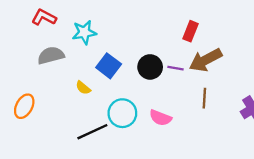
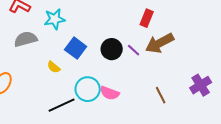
purple line: (176, 68) -> (134, 50), turned 32
brown line: (204, 98) -> (161, 95), moved, turned -30
pink semicircle: (160, 118) -> (110, 93), moved

